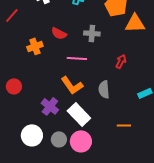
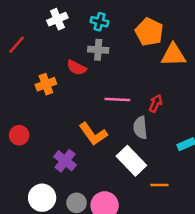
gray cross: (92, 33) -> (98, 50), moved
pink line: (77, 58) -> (117, 99), moved
gray semicircle: (104, 89) -> (140, 128), moved
white rectangle: (79, 114) -> (131, 161), moved

